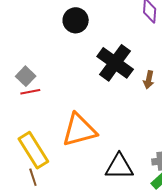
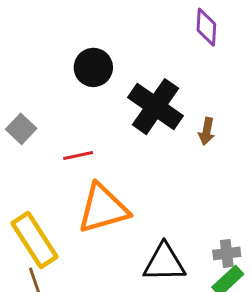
black circle: (76, 20) -> (93, 67), moved
red line: (30, 92) -> (78, 155), moved

